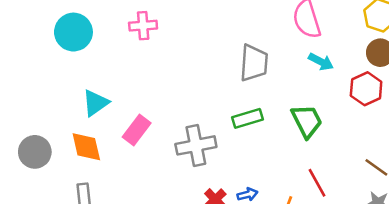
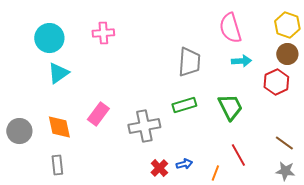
cyan arrow: (321, 62) -> (241, 61), turned -30
cyan triangle: (95, 103) -> (58, 73), moved

